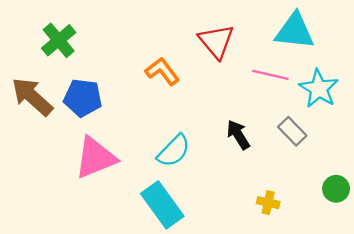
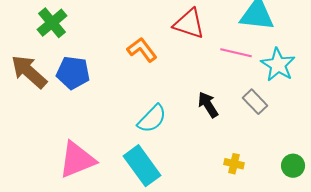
red triangle: (216, 41) -> (189, 24), turned -32
pink triangle: (95, 158) -> (77, 160), moved
green circle: (336, 189) -> (293, 166), moved

